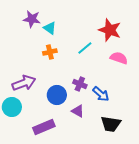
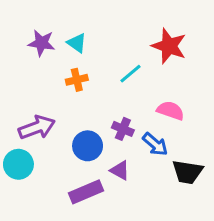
purple star: (32, 19) -> (41, 43), moved
pink semicircle: (119, 58) -> (171, 110), moved
black trapezoid: (111, 124) -> (187, 172), moved
purple rectangle: (44, 127) -> (86, 192), moved

